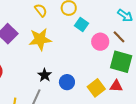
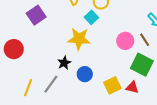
cyan square: (81, 24) -> (91, 17), moved
yellow star: (40, 39) -> (79, 39), moved

